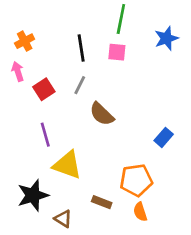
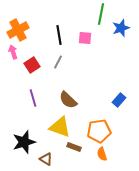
green line: (121, 19) -> (101, 14), moved
orange cross: (25, 41) -> (18, 30), size x1.5
brown semicircle: (102, 114) -> (68, 100), moved
yellow triangle: (67, 165) -> (60, 127), moved

